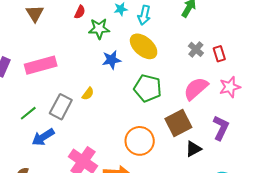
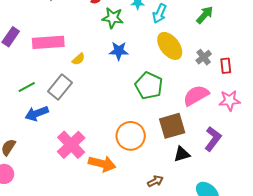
yellow ellipse: (144, 46) -> (170, 46), moved
yellow semicircle: (88, 94) -> (78, 59), moved

